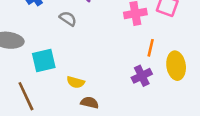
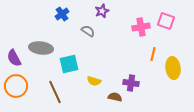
purple cross: (142, 76) -> (131, 83), moved, turned 35
brown semicircle: (90, 103) -> (115, 97), moved

